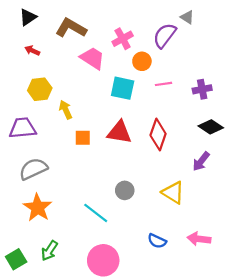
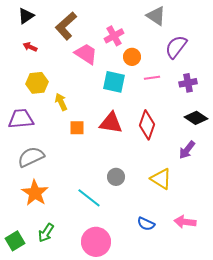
gray triangle: (187, 17) -> (156, 16), moved, size x1.5
brown L-shape: (71, 28) -> (66, 26), turned -72
purple semicircle: (165, 35) -> (176, 47), moved

